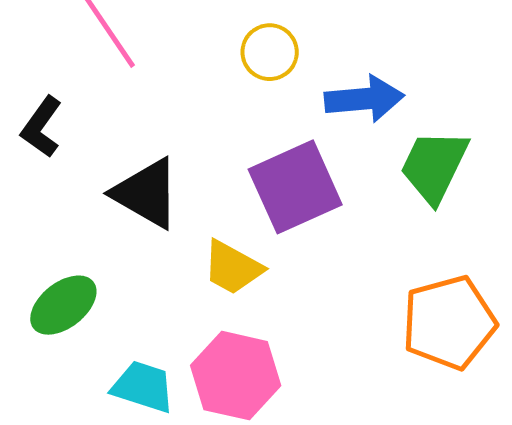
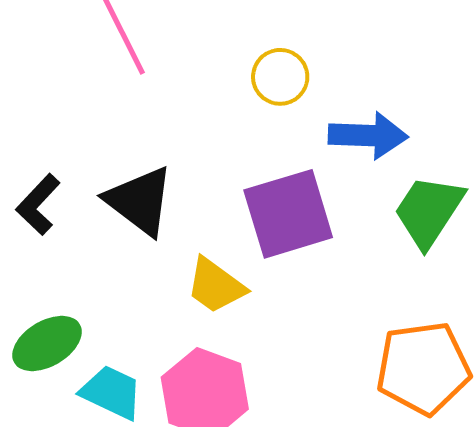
black L-shape: (41, 127) -> (38, 204), moved
green ellipse: (63, 305) -> (47, 344), moved

